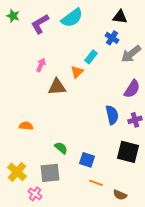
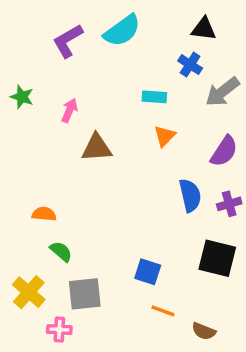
green star: (13, 16) -> (22, 97), moved
cyan rectangle: (91, 57) -> (154, 97), turned 56
orange triangle: (77, 72) -> (165, 136), moved
green semicircle: (61, 148) -> (61, 251), moved
pink cross: (35, 194) -> (59, 330), turned -32

